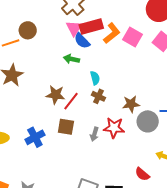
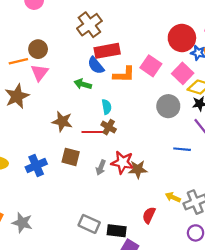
pink triangle: (74, 28) -> (40, 73), moved
orange L-shape: (112, 33) -> (124, 75), moved, turned 35
red line: (71, 101) -> (92, 132), moved, turned 48
brown star: (131, 104) -> (138, 169), moved
gray circle: (148, 121) -> (168, 106), moved
red semicircle: (142, 174) -> (149, 215), turned 70

